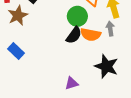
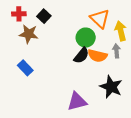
brown star: (18, 15) -> (29, 34), turned 30
purple triangle: (72, 83) -> (77, 101), size x1.5

